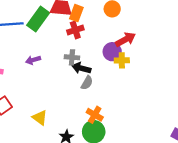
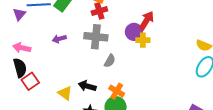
red arrow: (125, 39) -> (147, 20), turned -30
gray cross: (72, 57) -> (96, 37), size x1.6
black arrow: (81, 68) -> (87, 86), moved

